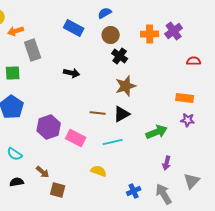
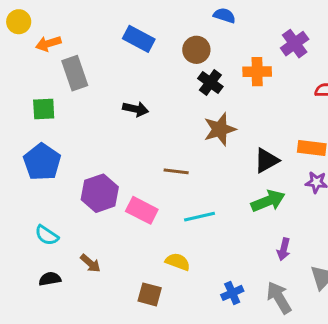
blue semicircle: (105, 13) -> (224, 15), moved, turned 48
orange cross: (150, 34) -> (257, 72), moved
black triangle: (122, 114) -> (267, 160), moved
brown square: (58, 190) -> (150, 294), moved

